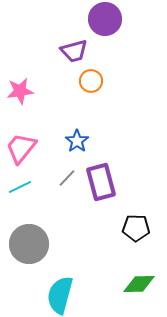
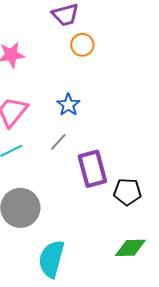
purple rectangle: (101, 182) -> (92, 169), moved

